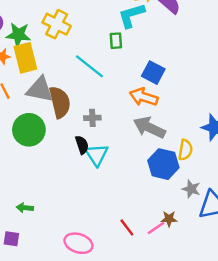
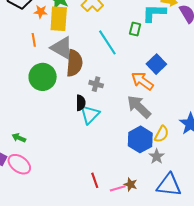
gray star: (191, 189) -> (157, 156), moved
pink ellipse: (78, 243) -> (19, 164), moved

